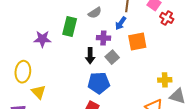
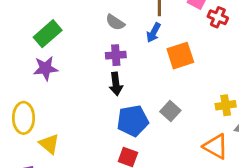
gray semicircle: (95, 13) -> (115, 22), turned 72
green rectangle: (70, 26) -> (48, 34), moved, turned 42
purple cross: (103, 38) -> (116, 55), moved
gray square: (112, 57) -> (170, 111), moved

